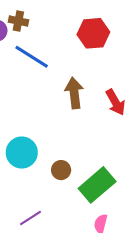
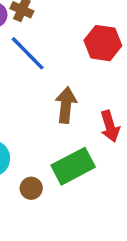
green rectangle: (97, 185) -> (73, 166), moved

